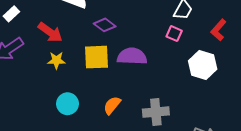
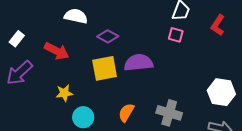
yellow star: (56, 60) -> (64, 93), moved
white hexagon: (203, 65) -> (221, 92), moved
gray cross: (156, 112) -> (169, 113), turned 30

